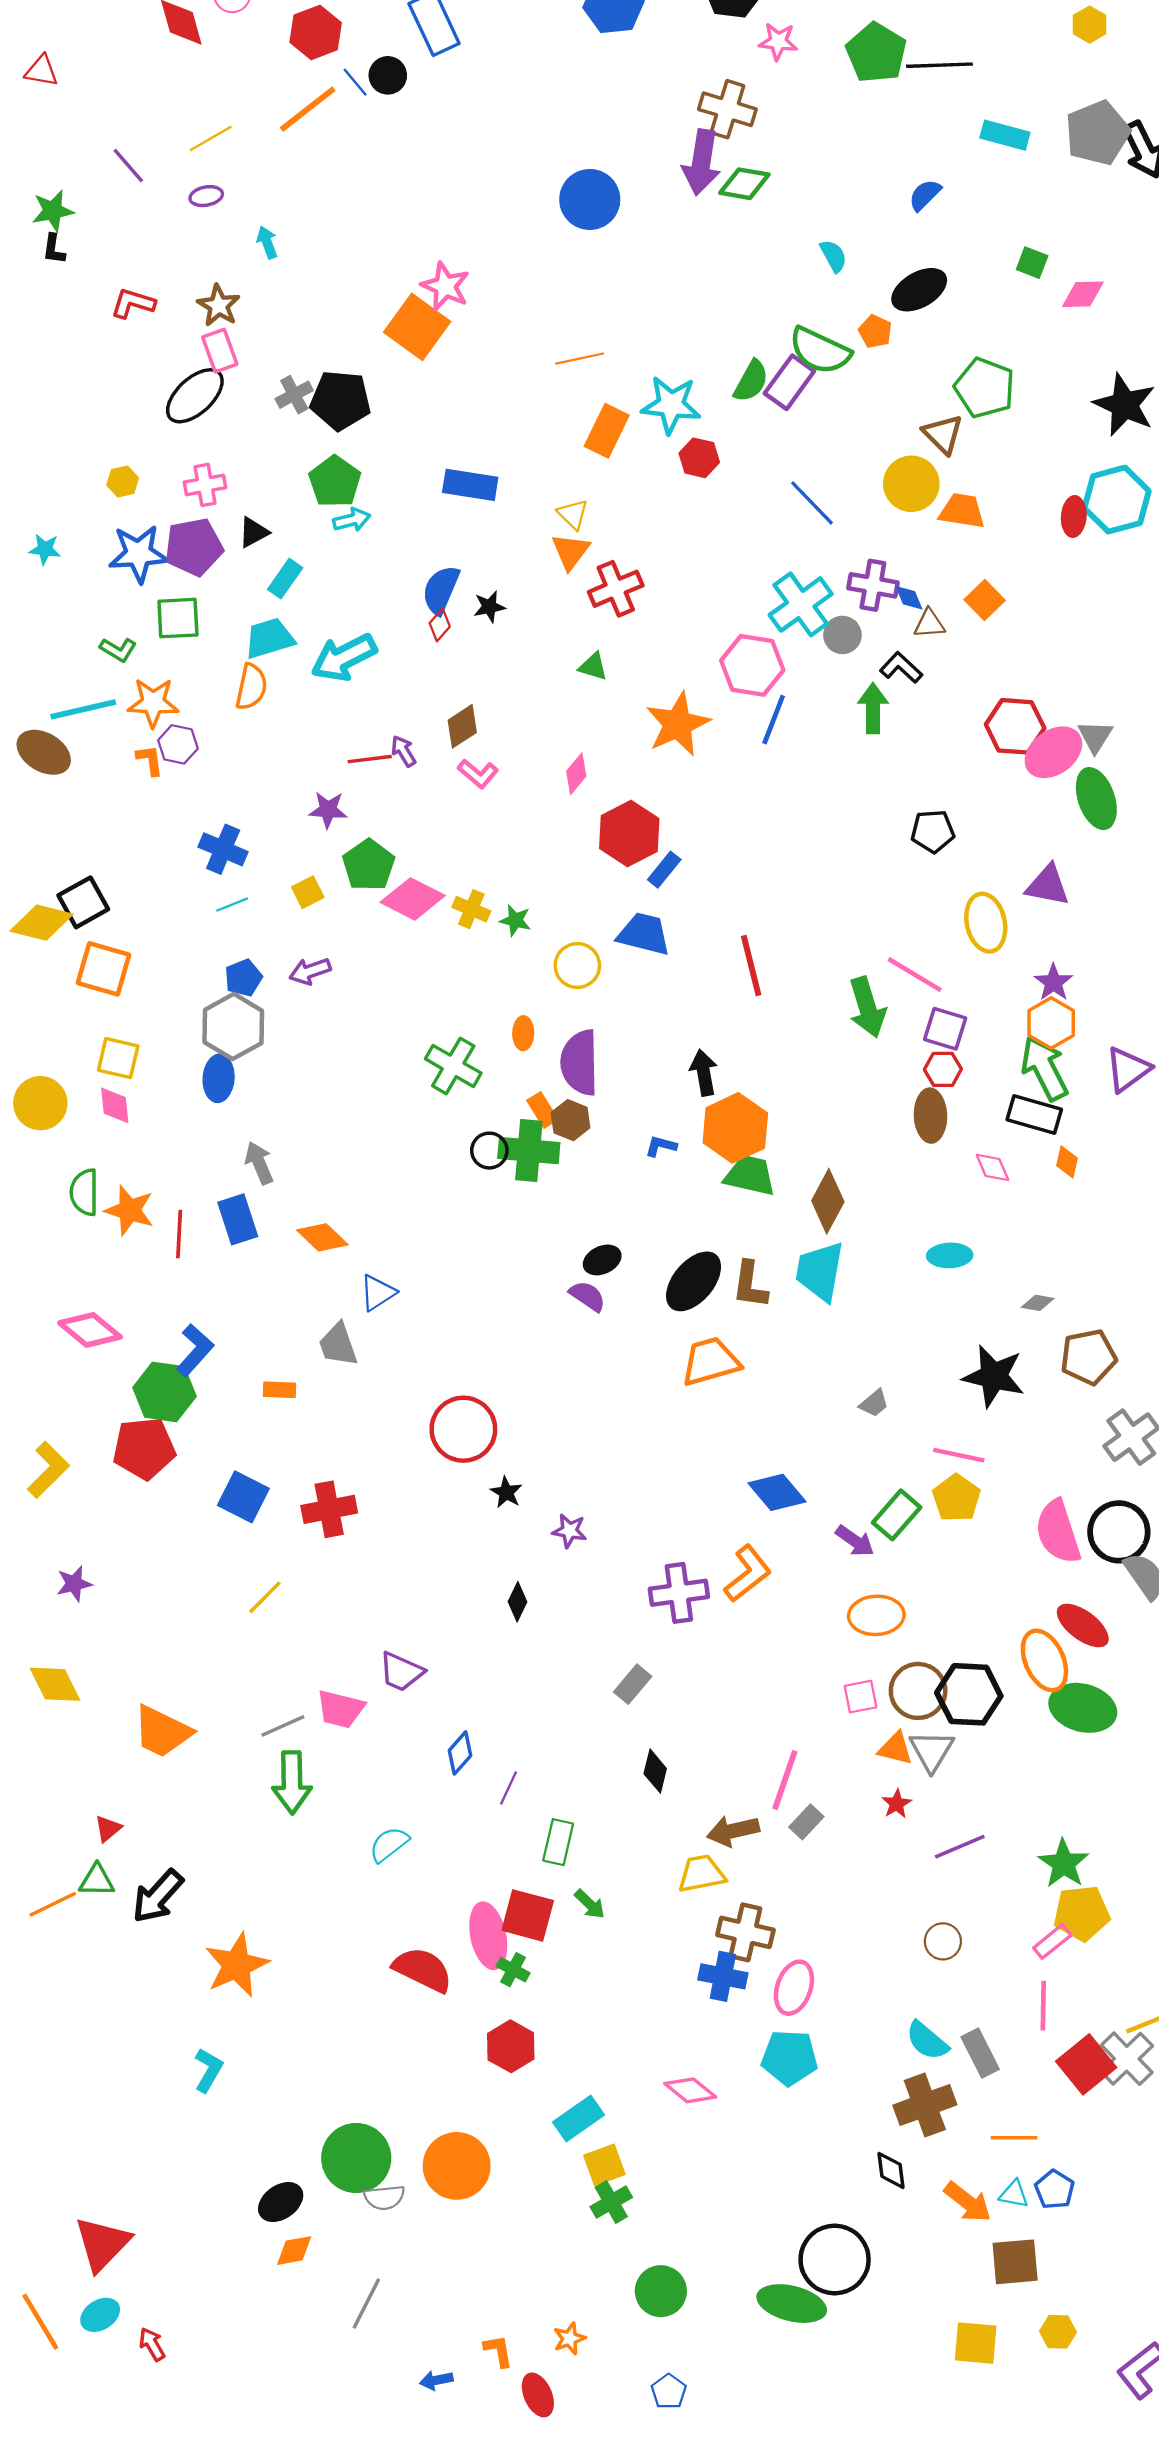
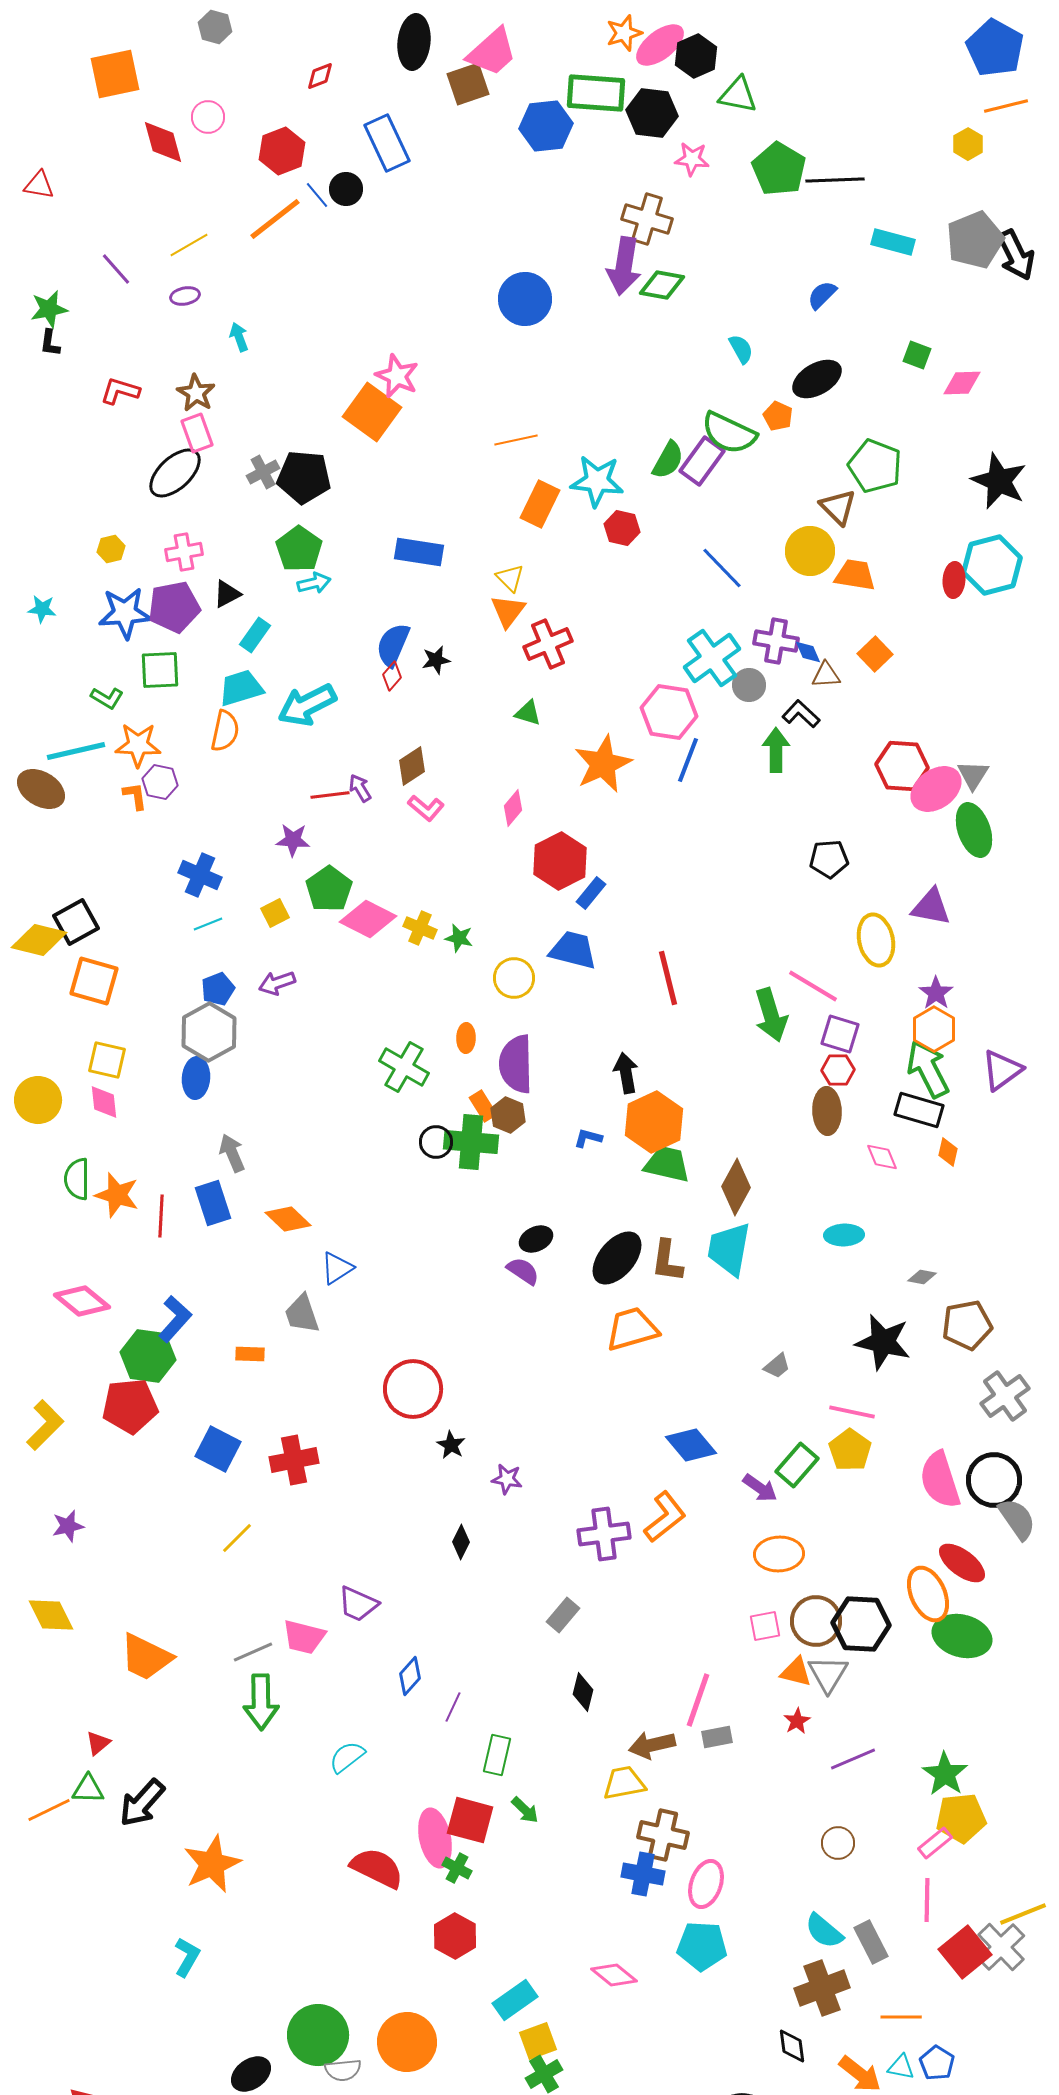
gray rectangle: (806, 1822) -> (717, 1737), turned 36

